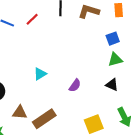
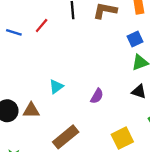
brown triangle: (20, 112) -> (31, 110), moved

